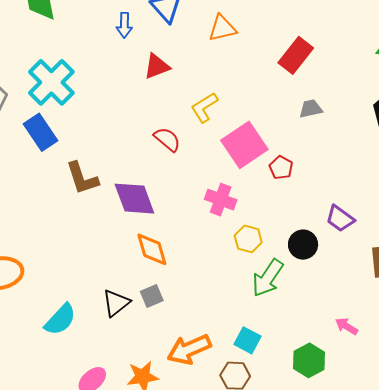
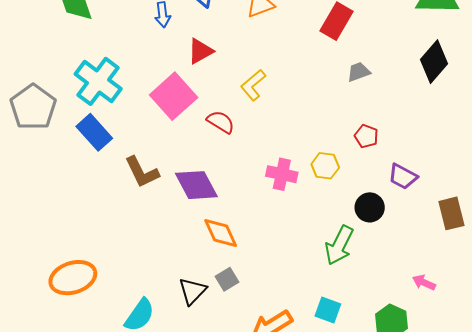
pink square: (244, 145) -> (174, 96), moved
red pentagon: (281, 168) -> (366, 136), moved
yellow hexagon: (248, 239) -> (325, 166), moved

